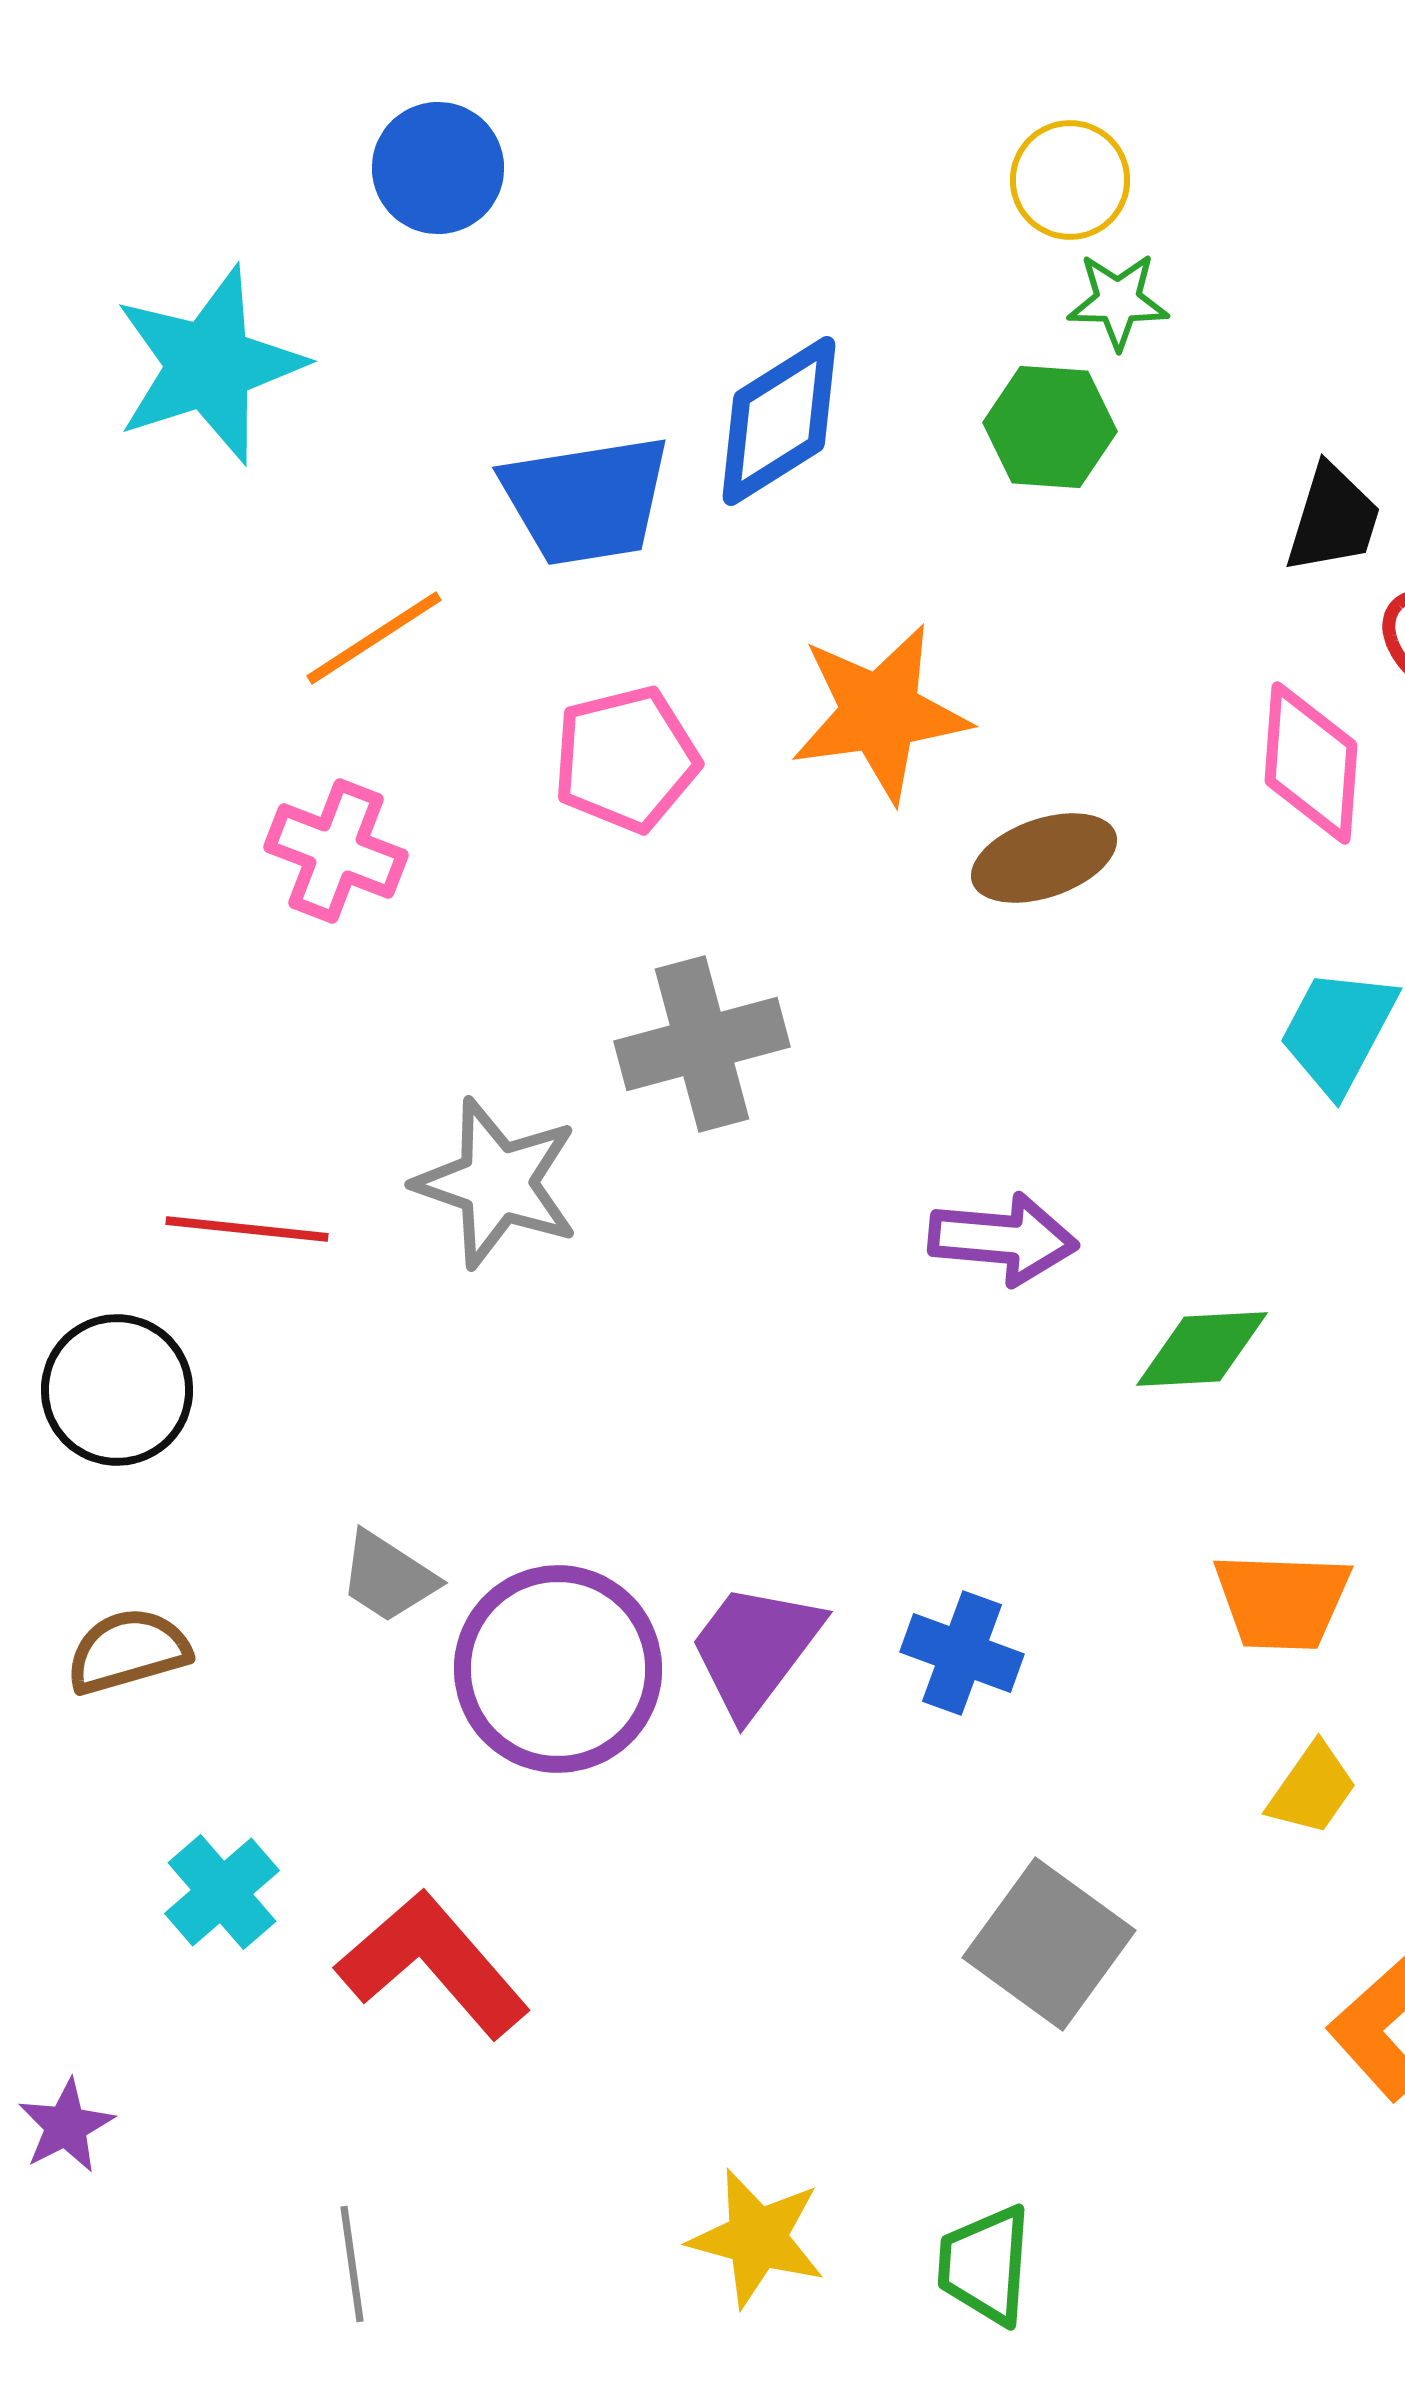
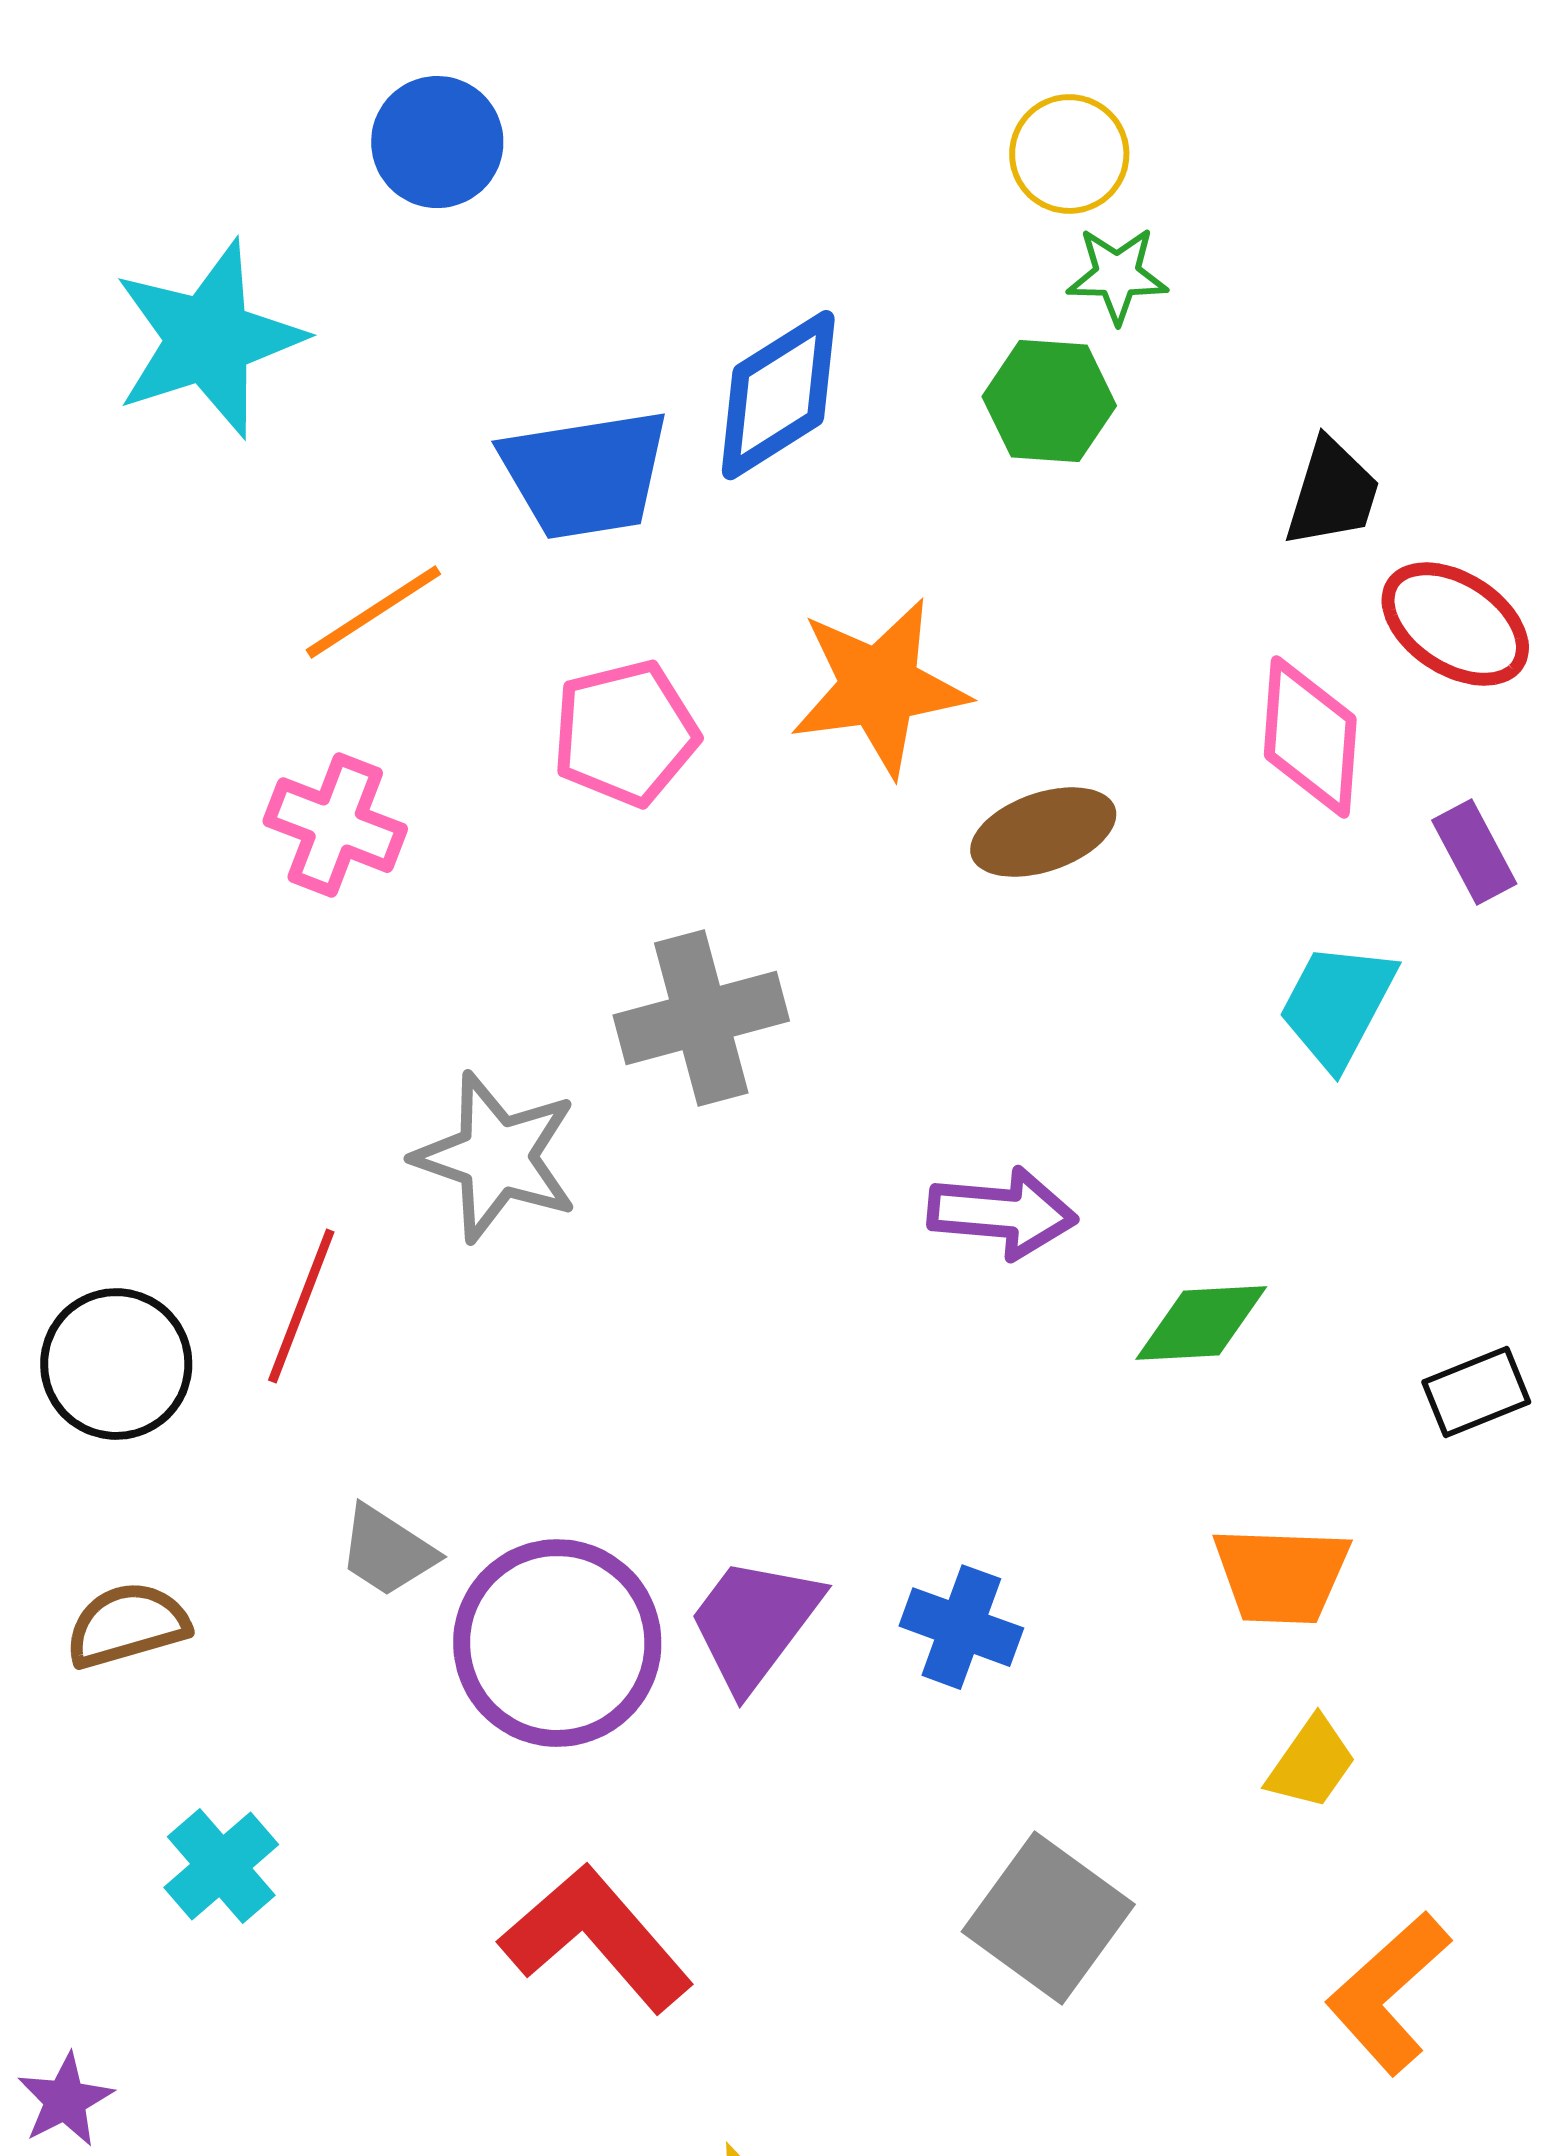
red line: (247, 1229) -> (301, 1306), moved, turned -75
red L-shape: (433, 1964) -> (596, 1938), moved

